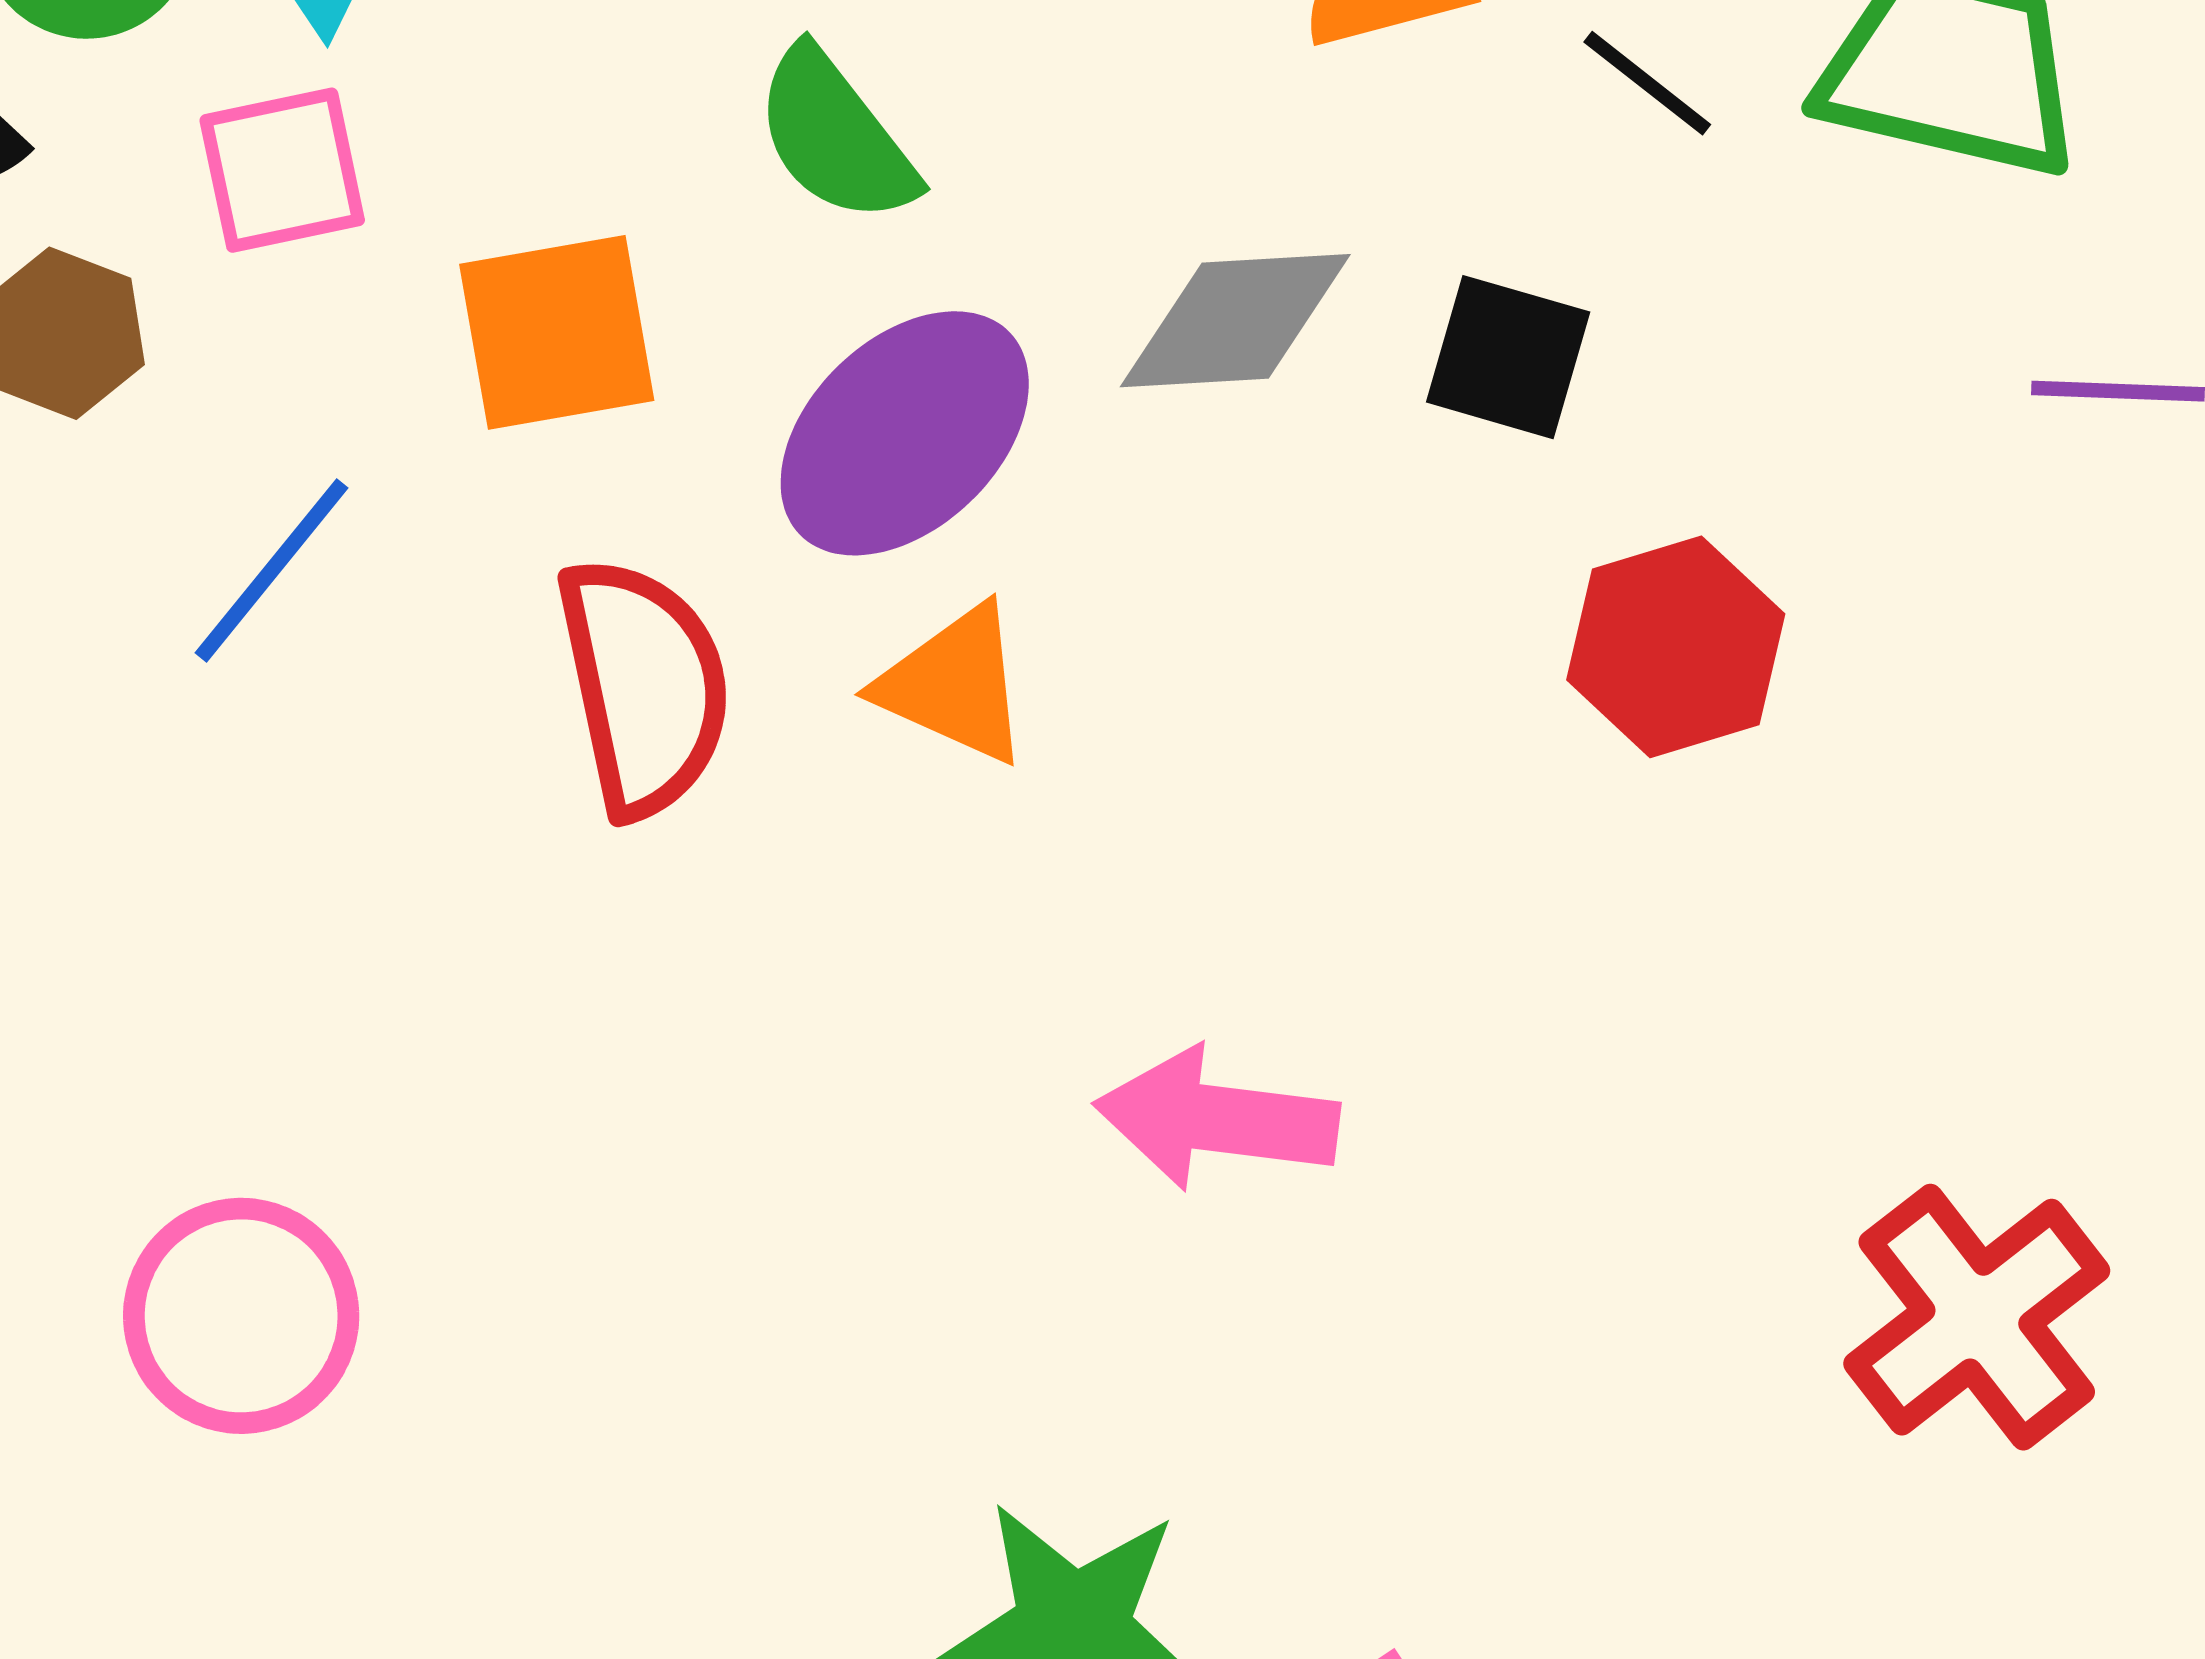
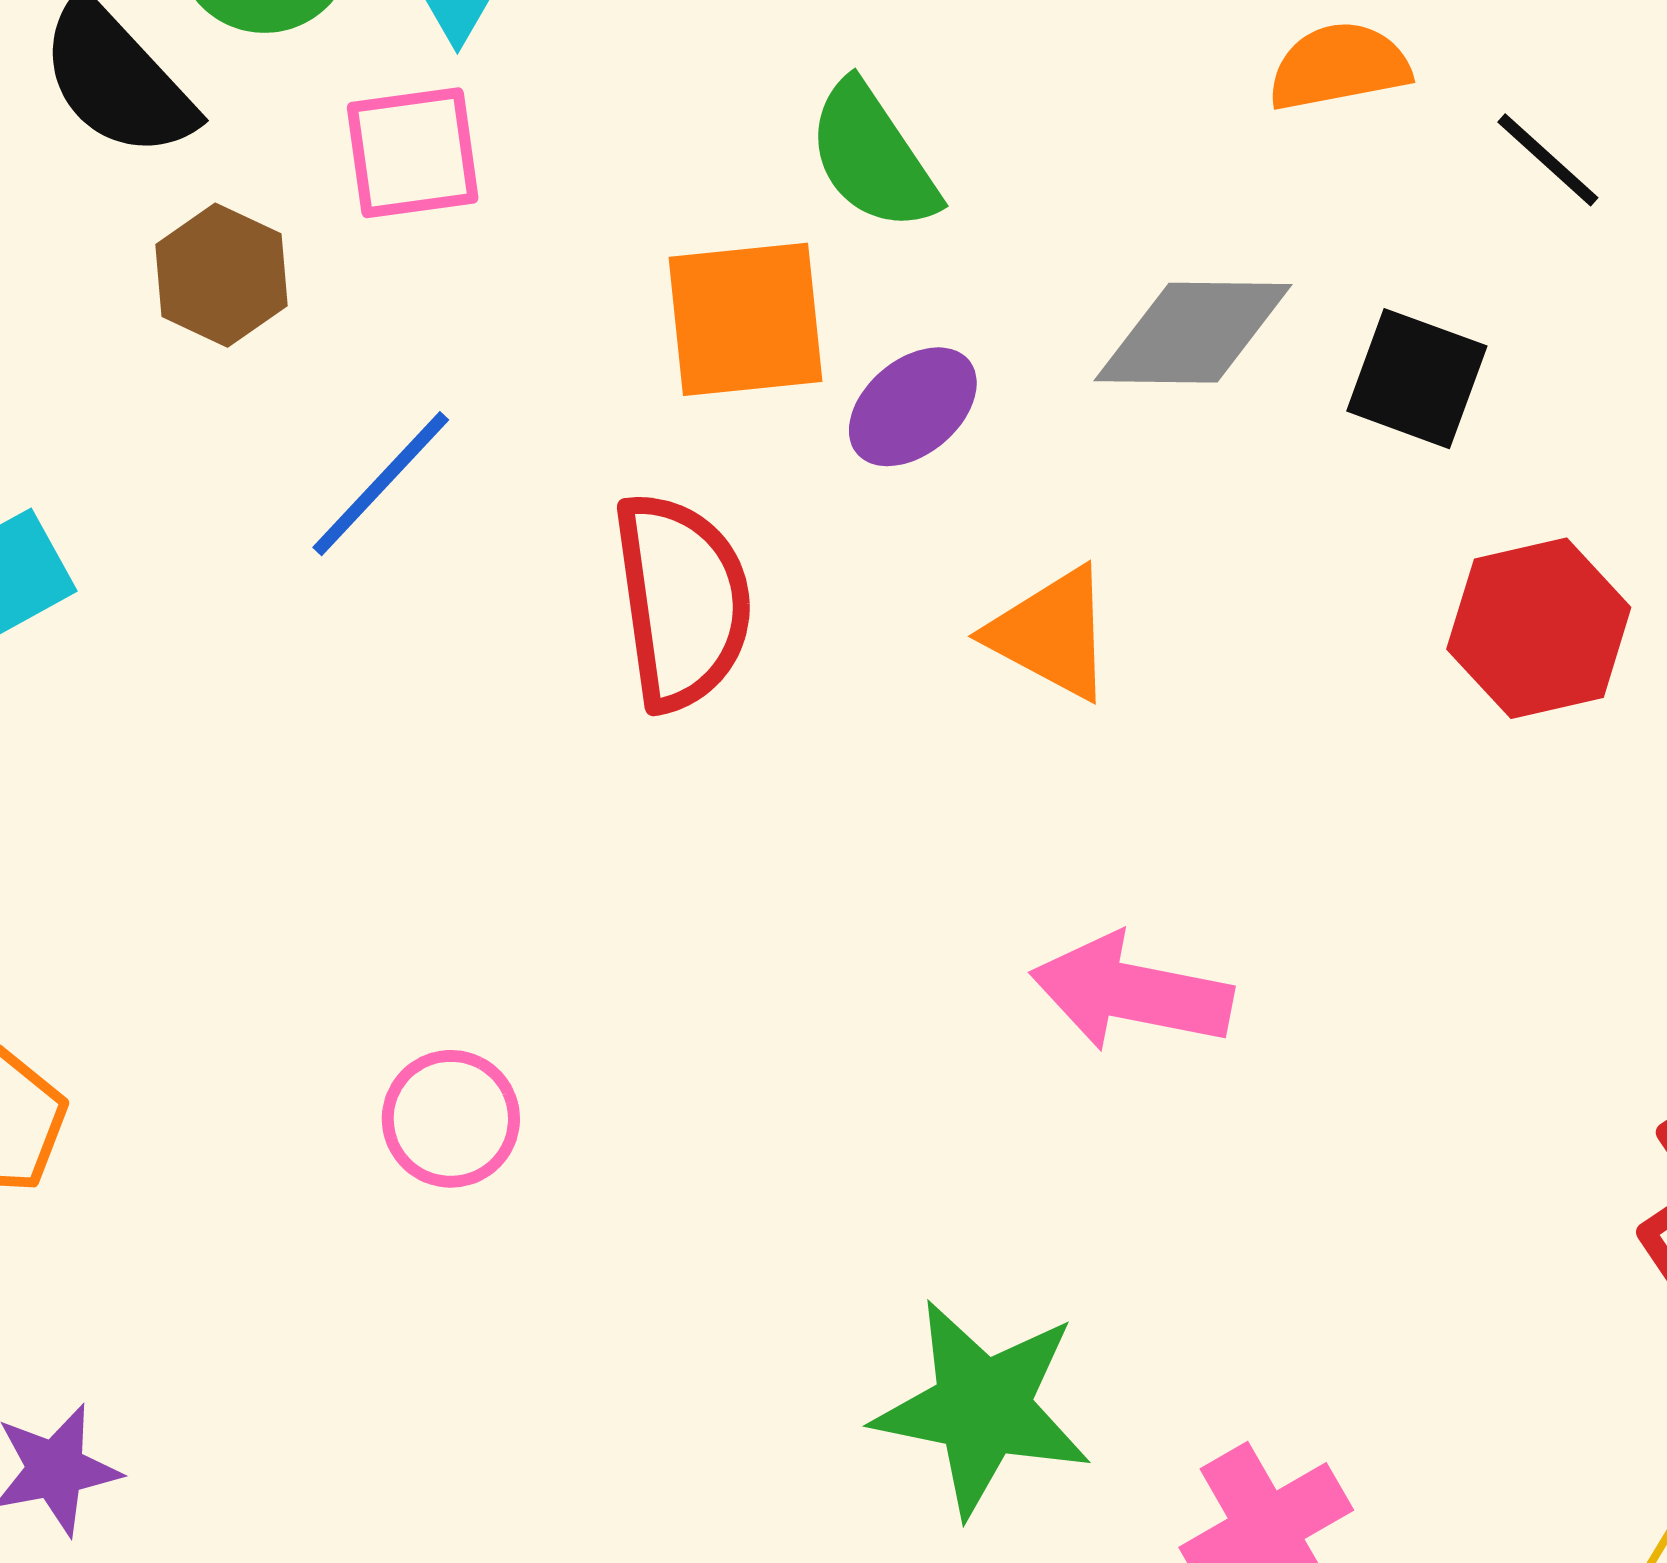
orange square: (557, 332) -> (745, 319), moved
purple ellipse: (905, 433) -> (913, 407), size x0.6
orange triangle: (954, 685) -> (1051, 634), moved
pink circle: (241, 1316) -> (451, 1119), moved, size x0.7

